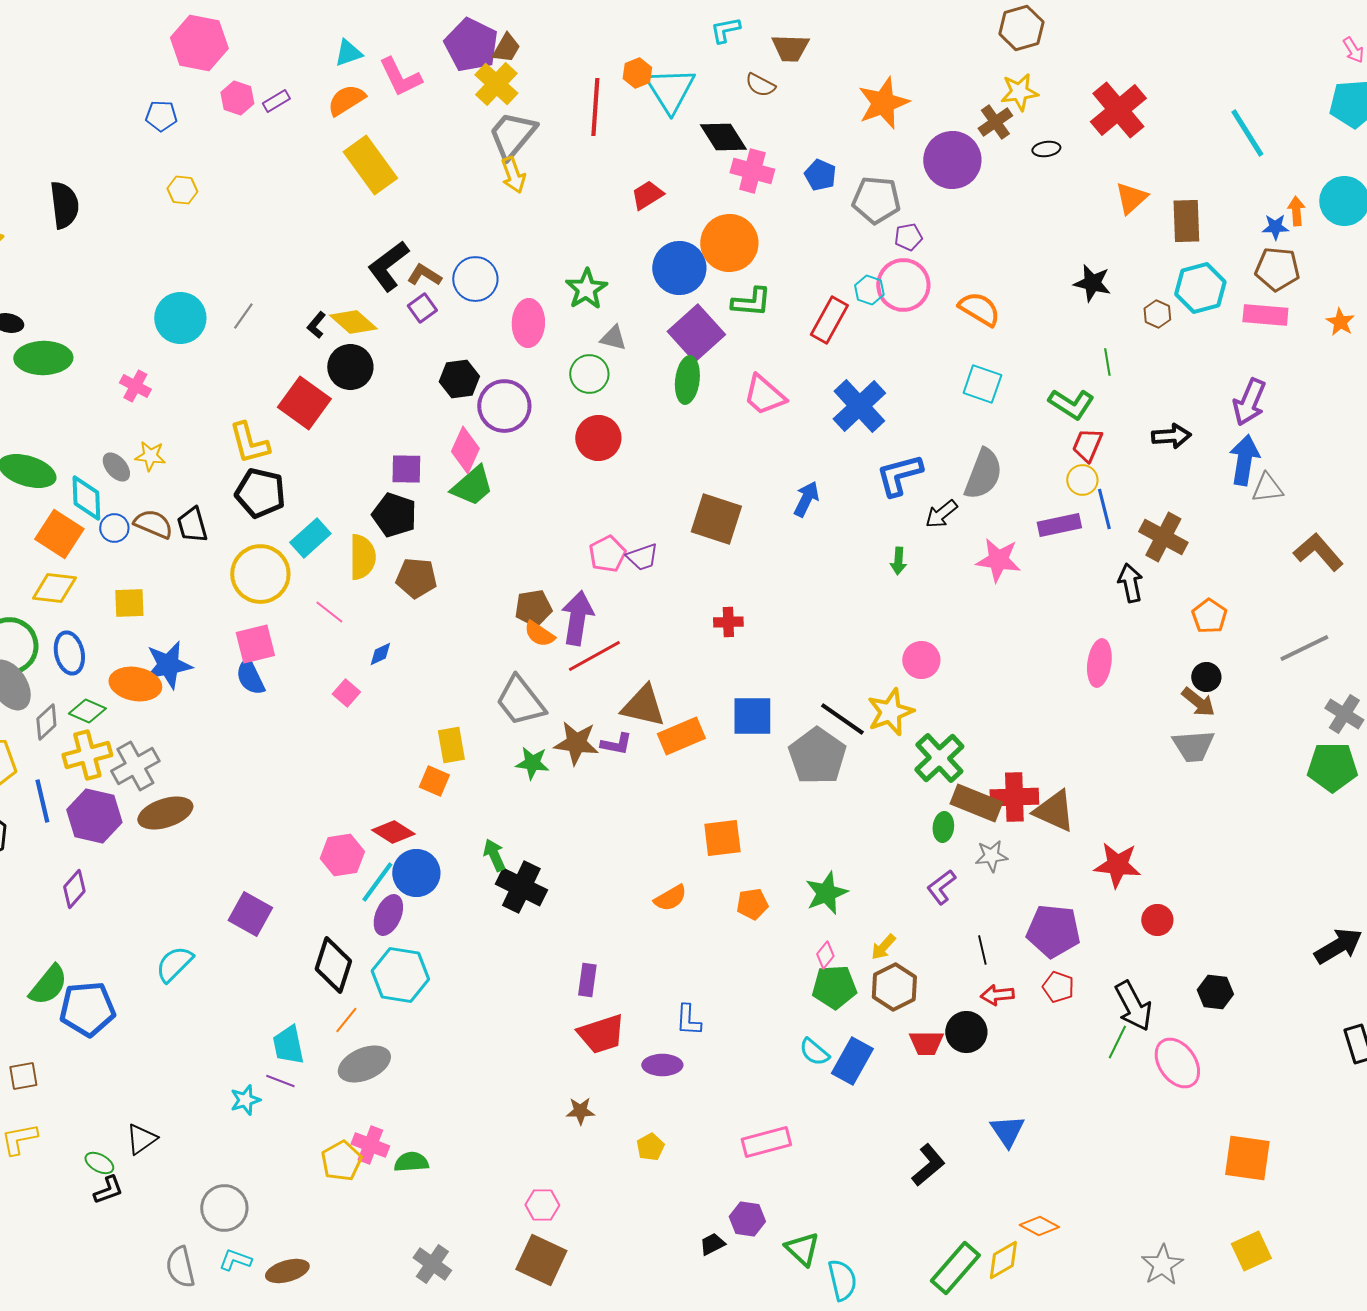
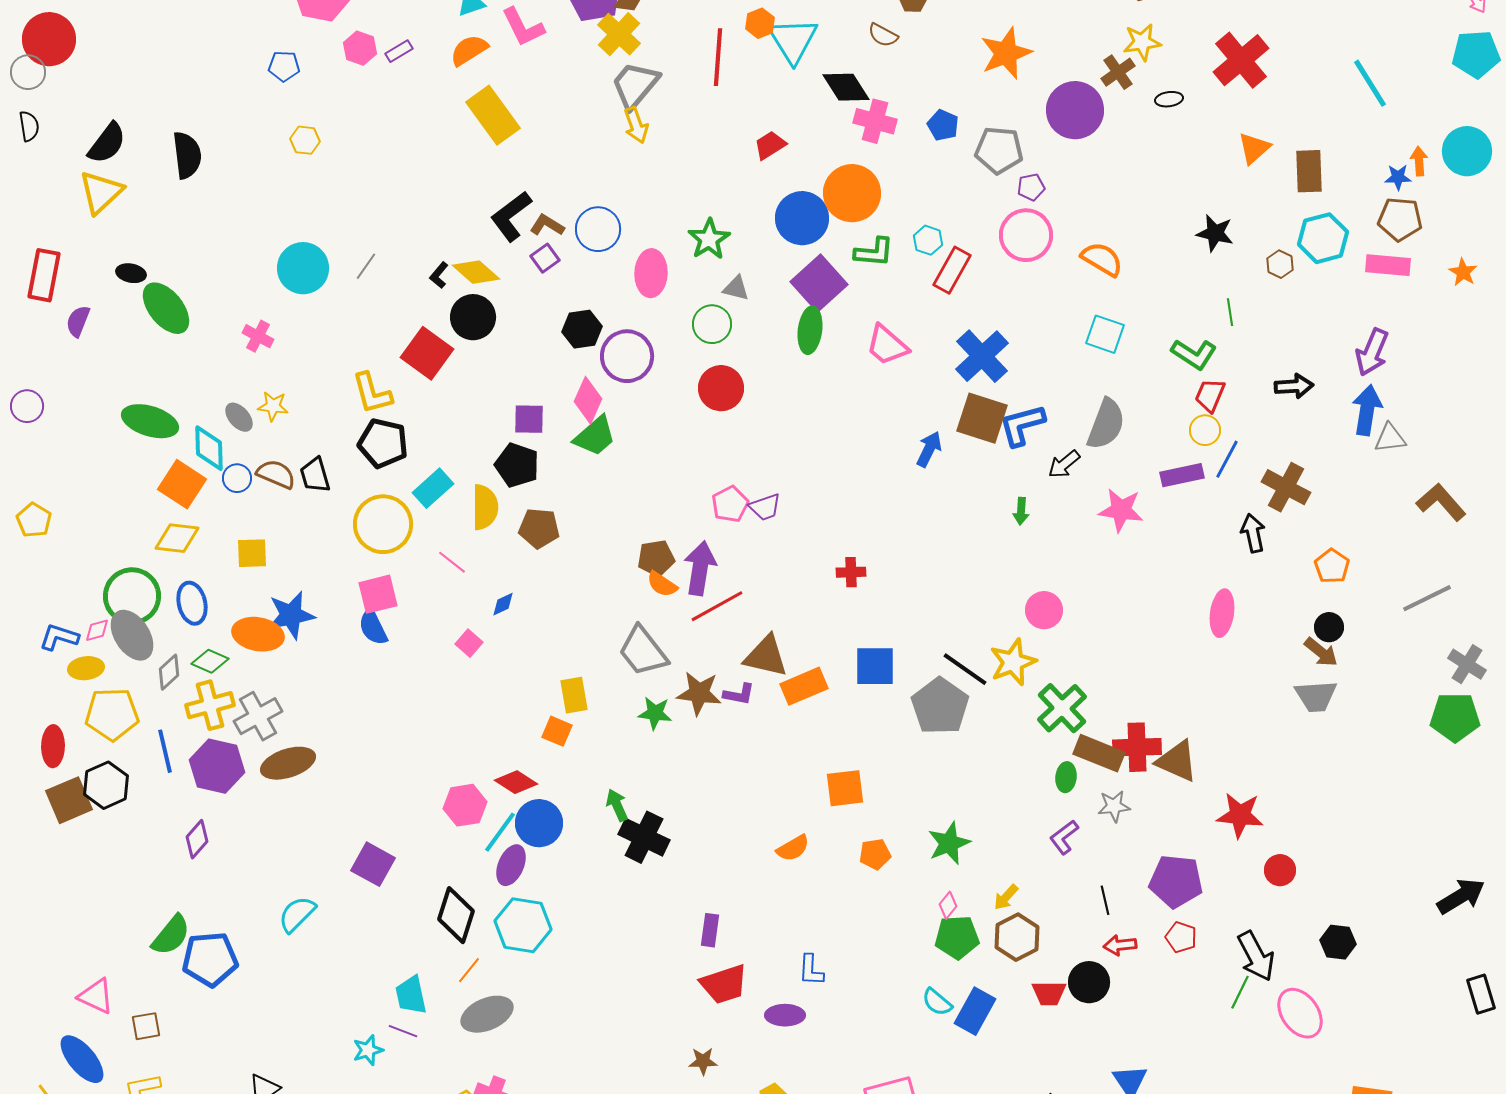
cyan hexagon: (869, 290) -> (928, 240), moved
green ellipse: (43, 358) -> (166, 308), turned 52
blue line: (1104, 509) -> (1227, 459), turned 42
brown square: (716, 519) -> (982, 418), moved

